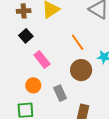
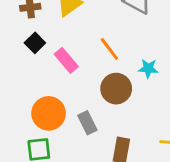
pink rectangle: (42, 60) -> (66, 60), moved
orange circle: (33, 85) -> (49, 113), size x1.5

